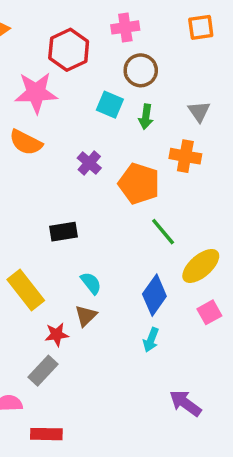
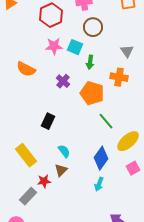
pink star: (36, 93) -> (54, 46), moved, size x0.7
green arrow: (146, 117) -> (90, 62), moved
black rectangle: (63, 232) -> (48, 121), turned -56
gray rectangle: (43, 371) -> (28, 196), moved

